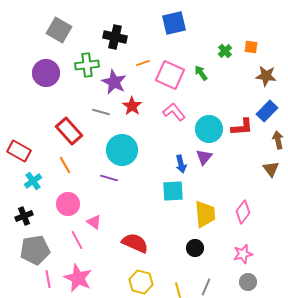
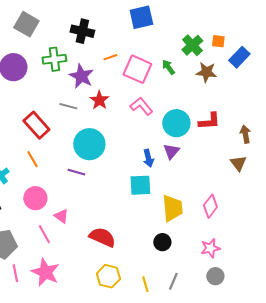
green cross: (225, 51) -> (192, 45), size x1.5
brown star: (266, 76) -> (206, 72), moved
blue rectangle: (267, 111) -> (239, 57), moved

